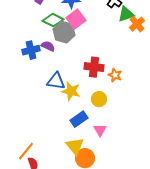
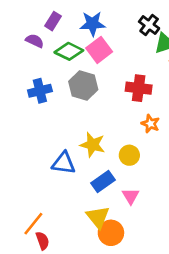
gray hexagon: (64, 32) -> (83, 85), moved
purple semicircle: (48, 46) -> (35, 41), moved
red cross: (94, 67) -> (139, 88), moved
blue triangle: (56, 81) -> (64, 163), moved

